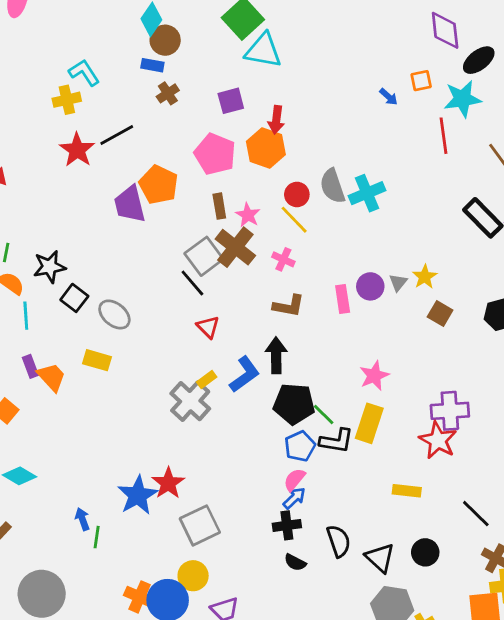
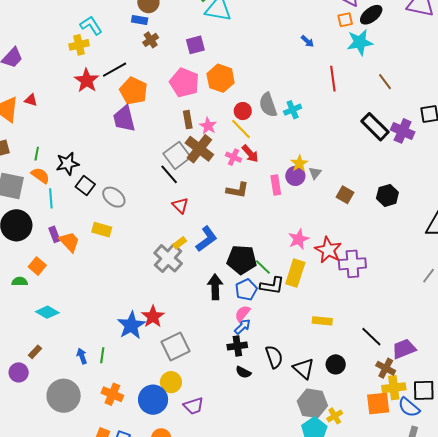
orange square: (421, 81) -> (345, 20), moved
red arrow: (276, 120) -> (250, 154), moved, turned -48
red line: (444, 136) -> (333, 79), moved
orange pentagon: (159, 185) -> (134, 91), moved
cyan cross: (367, 193) -> (293, 110), size x0.7
yellow star: (425, 277) -> (299, 163), moved
black arrow: (276, 355) -> (215, 287), moved
red star: (438, 440) -> (328, 250), moved
blue arrow: (82, 519) -> (82, 356), moved
orange cross: (140, 597) -> (112, 394), moved

